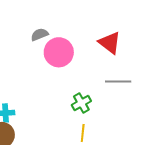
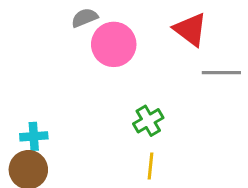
gray line: (118, 82) -> (221, 73), moved

